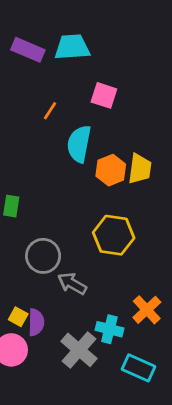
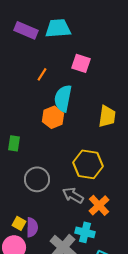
orange hexagon: (111, 170) -> (53, 117), moved
gray arrow: (72, 284) -> (73, 195), moved
orange cross: (147, 310) -> (99, 205), moved

